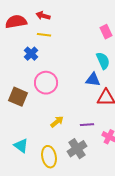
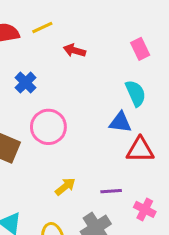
red arrow: (43, 16) -> (74, 50), moved
yellow line: (44, 35) -> (42, 28), moved, turned -32

